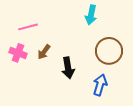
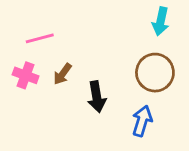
cyan arrow: (91, 15) -> (161, 21), moved

